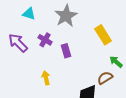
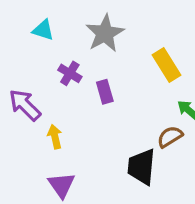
purple arrow: (18, 43) -> (25, 105), moved
yellow arrow: (46, 78) -> (55, 137), moved

